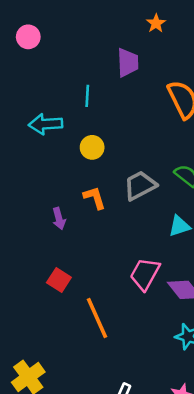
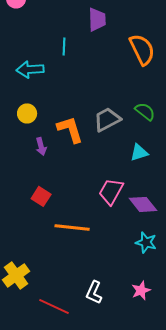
yellow circle: (92, 147) -> (27, 113), moved
orange L-shape: (95, 198) -> (70, 129), size x1.4
orange line: (97, 318) -> (72, 227), turned -60

